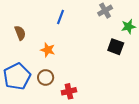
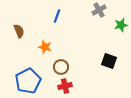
black square: (116, 47) -> (109, 61), moved
blue pentagon: (17, 76) -> (28, 81), moved
brown circle: (46, 77) -> (61, 67), moved

